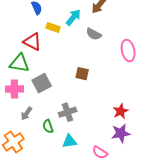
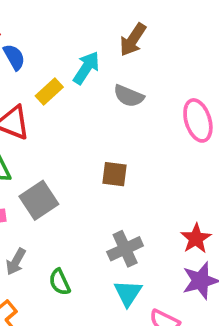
yellow rectangle: (53, 27) -> (49, 91), turned -56
gray cross: (68, 112) -> (125, 249), moved
cyan triangle: (69, 141) -> (128, 293), moved, turned -42

